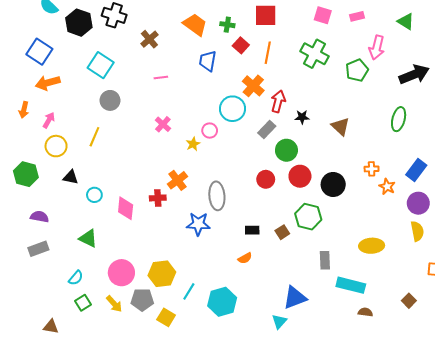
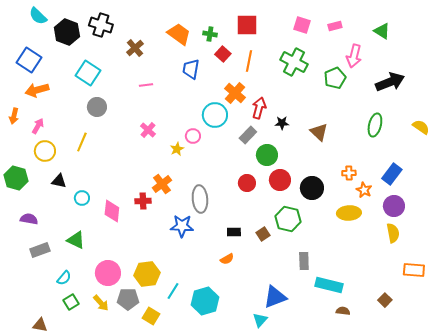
yellow ellipse: (372, 246) -> (349, 213), moved
gray rectangle: (38, 249) -> (40, 250), moved

